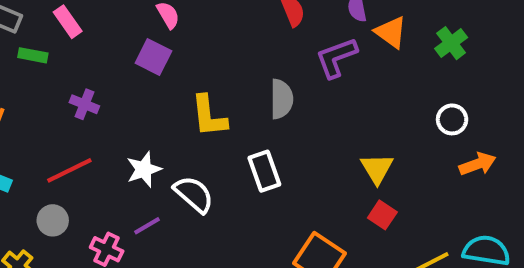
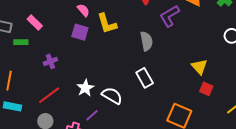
purple cross: (84, 104) -> (50, 61), turned -32
yellow L-shape: (209, 116) -> (107, 23), moved

